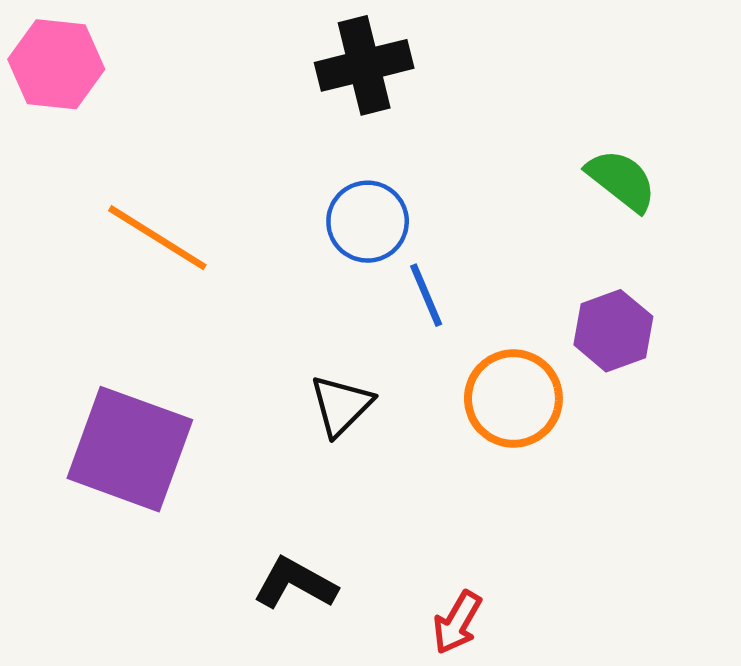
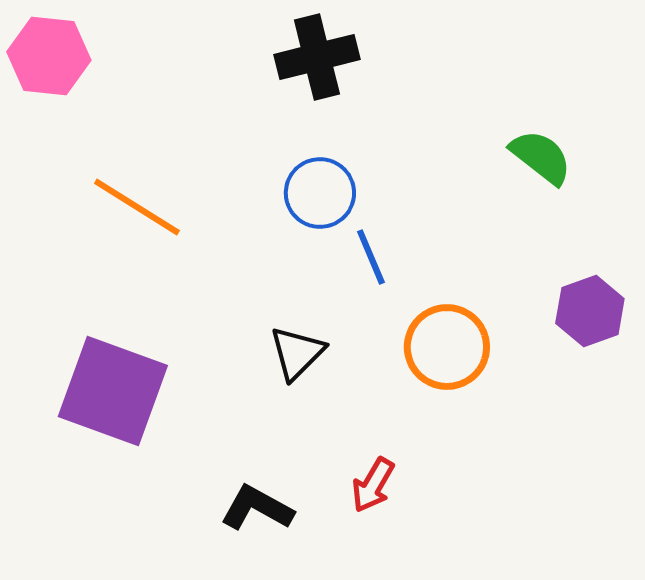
purple hexagon: (613, 331) -> (590, 311), moved
red arrow: (457, 622) -> (373, 485), moved

